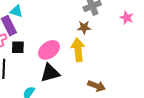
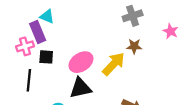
brown star: (84, 27) -> (134, 46), moved
yellow arrow: (78, 50) -> (114, 64), turned 45

